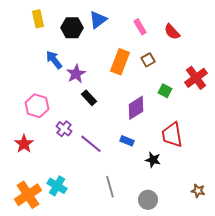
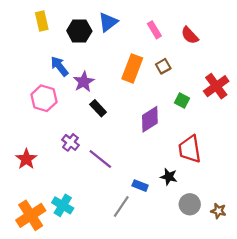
pink hexagon: (37, 106) -> (44, 98), moved
blue rectangle: (127, 141) -> (140, 186), moved
gray line: (110, 187) -> (121, 206), turned 50
gray circle: (148, 200) -> (190, 204), moved

